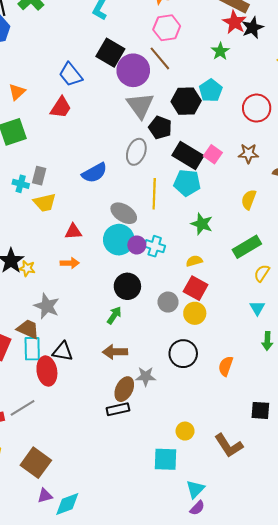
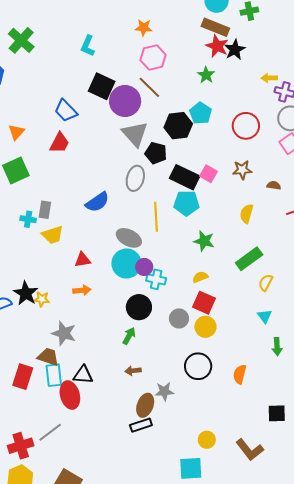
cyan cross: (155, 246) -> (156, 279), moved
brown arrow: (115, 352) -> (133, 371), size x0.7

